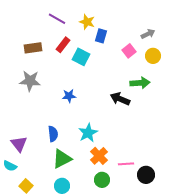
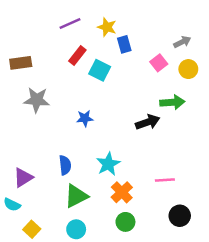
purple line: (57, 19) -> (70, 23), turned -54
blue rectangle: (101, 36) -> (124, 44), turned -32
brown rectangle: (33, 48) -> (21, 63), moved
black arrow: (120, 99) -> (148, 122), turned 138
purple triangle: (19, 144) -> (23, 178), turned 36
pink line: (126, 164) -> (165, 180), moved

